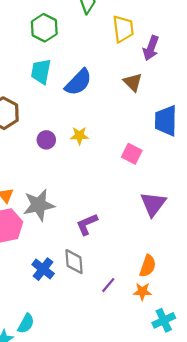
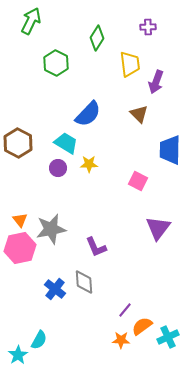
cyan trapezoid: (41, 72) -> (66, 143), moved, turned 110
purple L-shape: (87, 224) -> (96, 247), turned -90
orange semicircle: (148, 266) -> (142, 326), moved, turned -145
purple line: (108, 285) -> (125, 310), moved
orange star: (142, 292) -> (121, 340), moved

